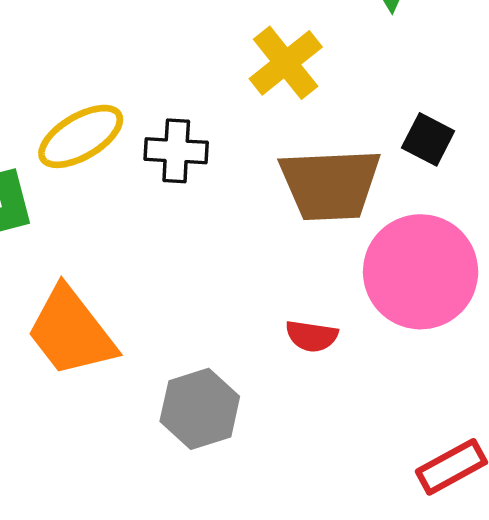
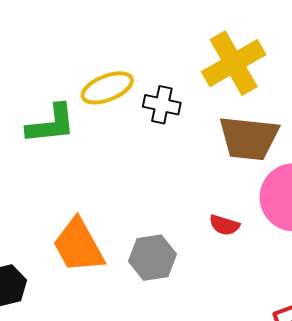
yellow cross: (286, 63) -> (234, 63), size x1.4
orange trapezoid: (71, 332) -> (78, 246), moved

